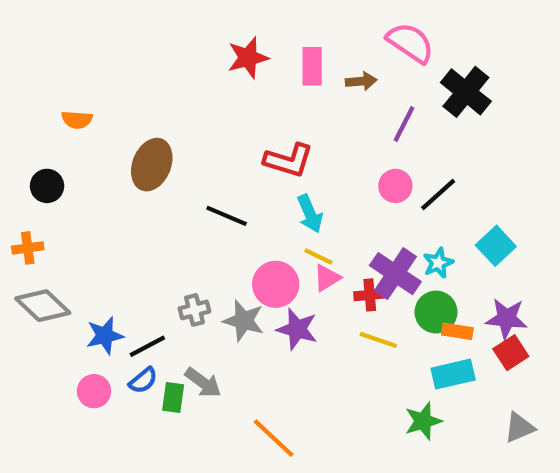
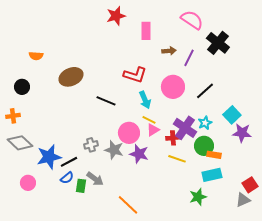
red star: (248, 58) -> (116, 16), moved
brown arrow: (361, 81) -> (169, 51), moved
brown ellipse: (152, 165) -> (71, 77), turned 45
pink circle: (395, 186) -> (173, 87), moved, size x1.5
purple star: (507, 318) -> (242, 133), moved
blue star: (105, 336) -> (49, 157), size x1.4
red square: (511, 353) -> (250, 185), moved
pink circle: (94, 391) -> (28, 183), moved

